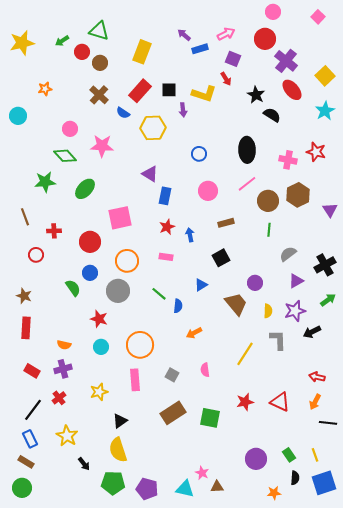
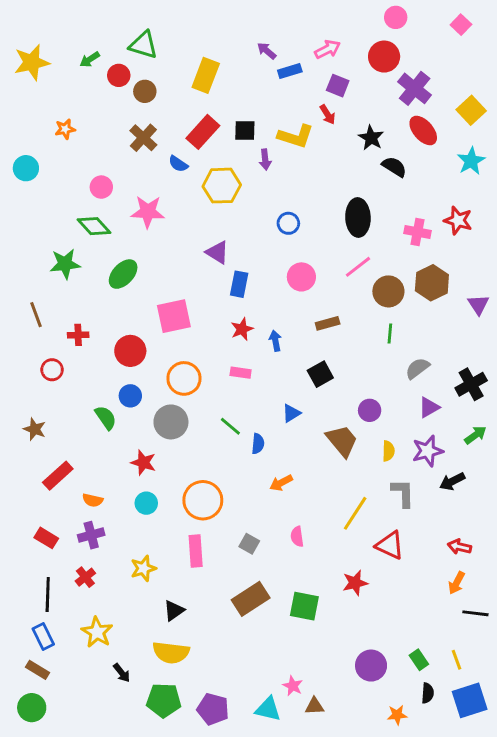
red rectangle: (26, 328) -> (58, 476), moved, turned 45
red triangle: (280, 402) -> (390, 545), moved
black line: (33, 410) -> (48, 594), turned -35
yellow semicircle: (118, 450) -> (171, 652), turned -65

